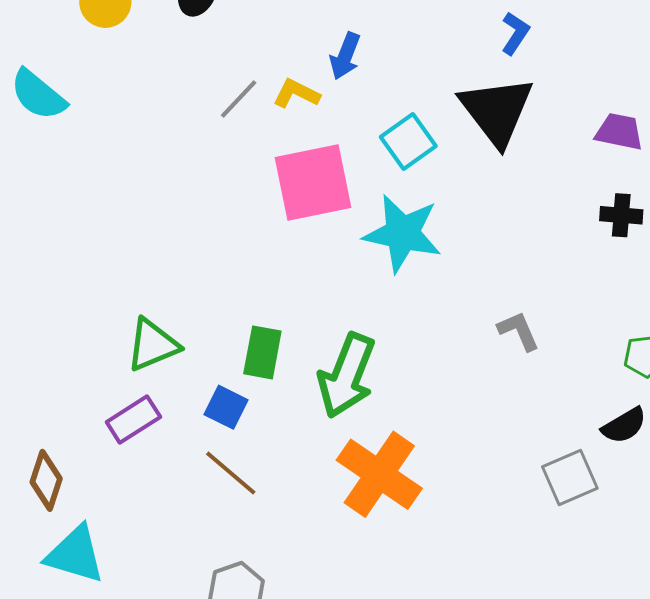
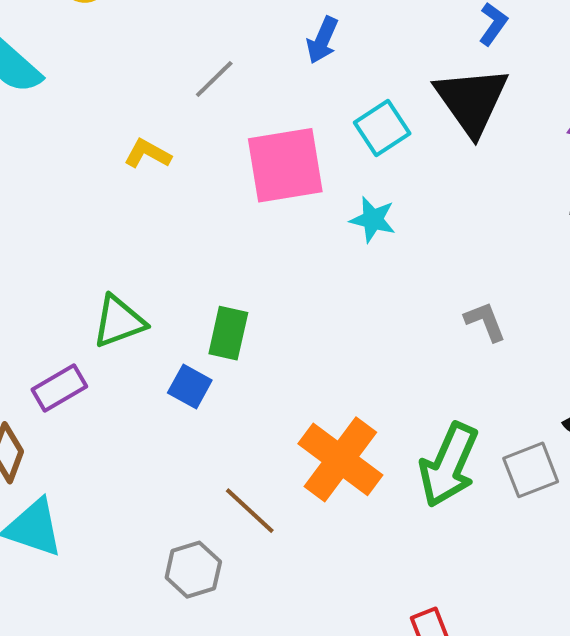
yellow L-shape: (296, 94) -> (148, 154), moved
cyan star: (402, 233) -> (373, 220), size x0.6
green arrow: (347, 376) -> (449, 465), moved
purple rectangle: (133, 419) -> (59, 388), moved
brown line: (231, 473) -> (250, 511), moved

